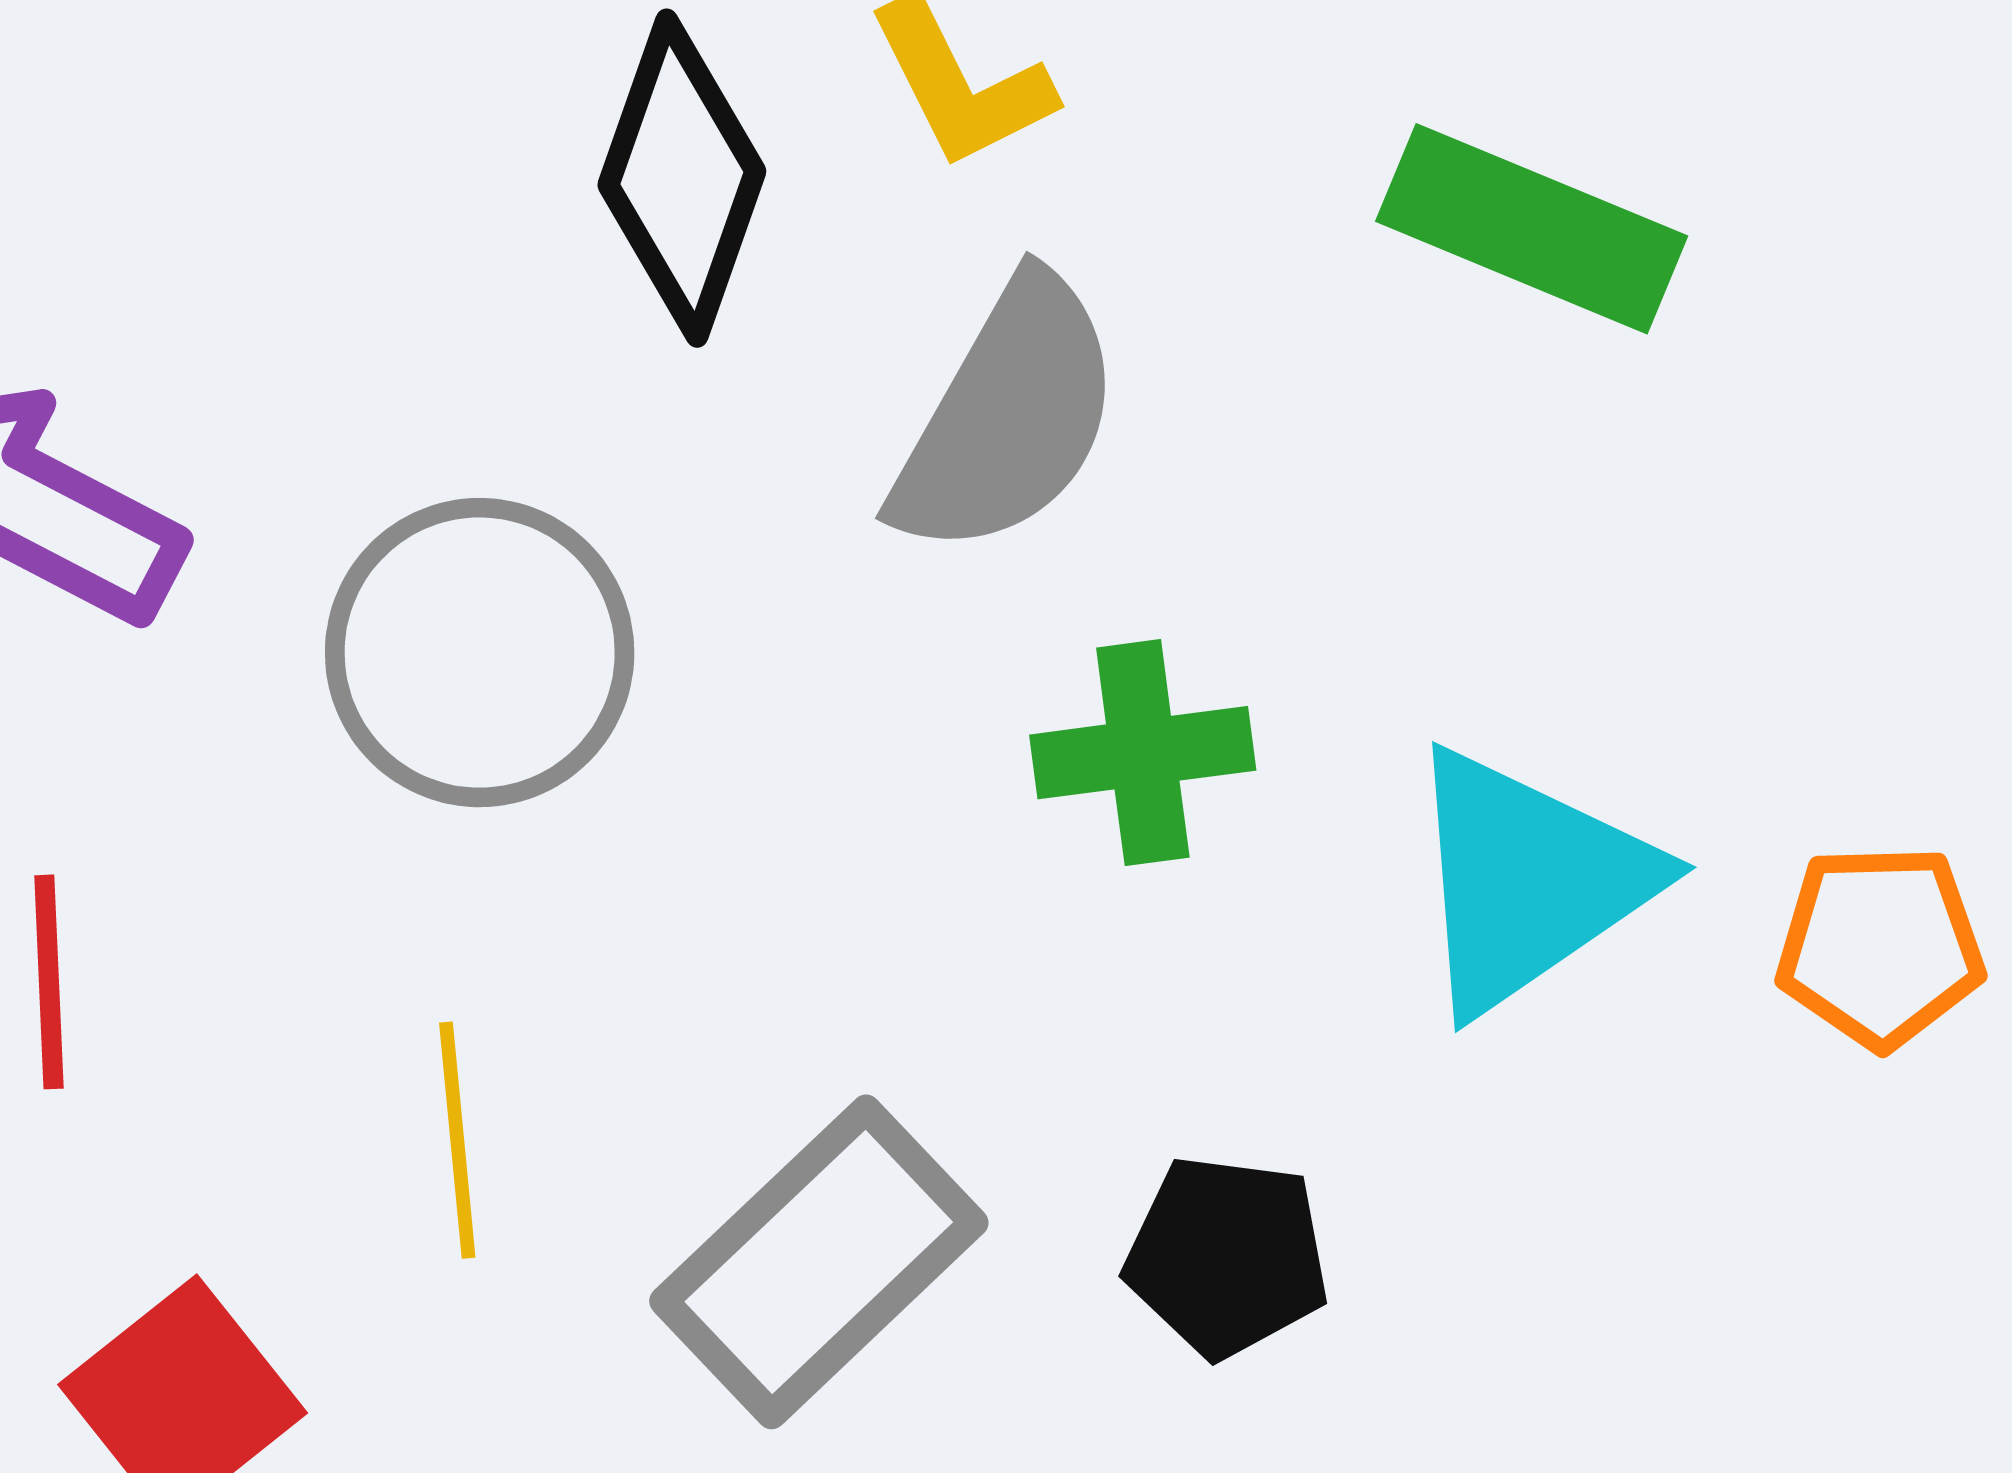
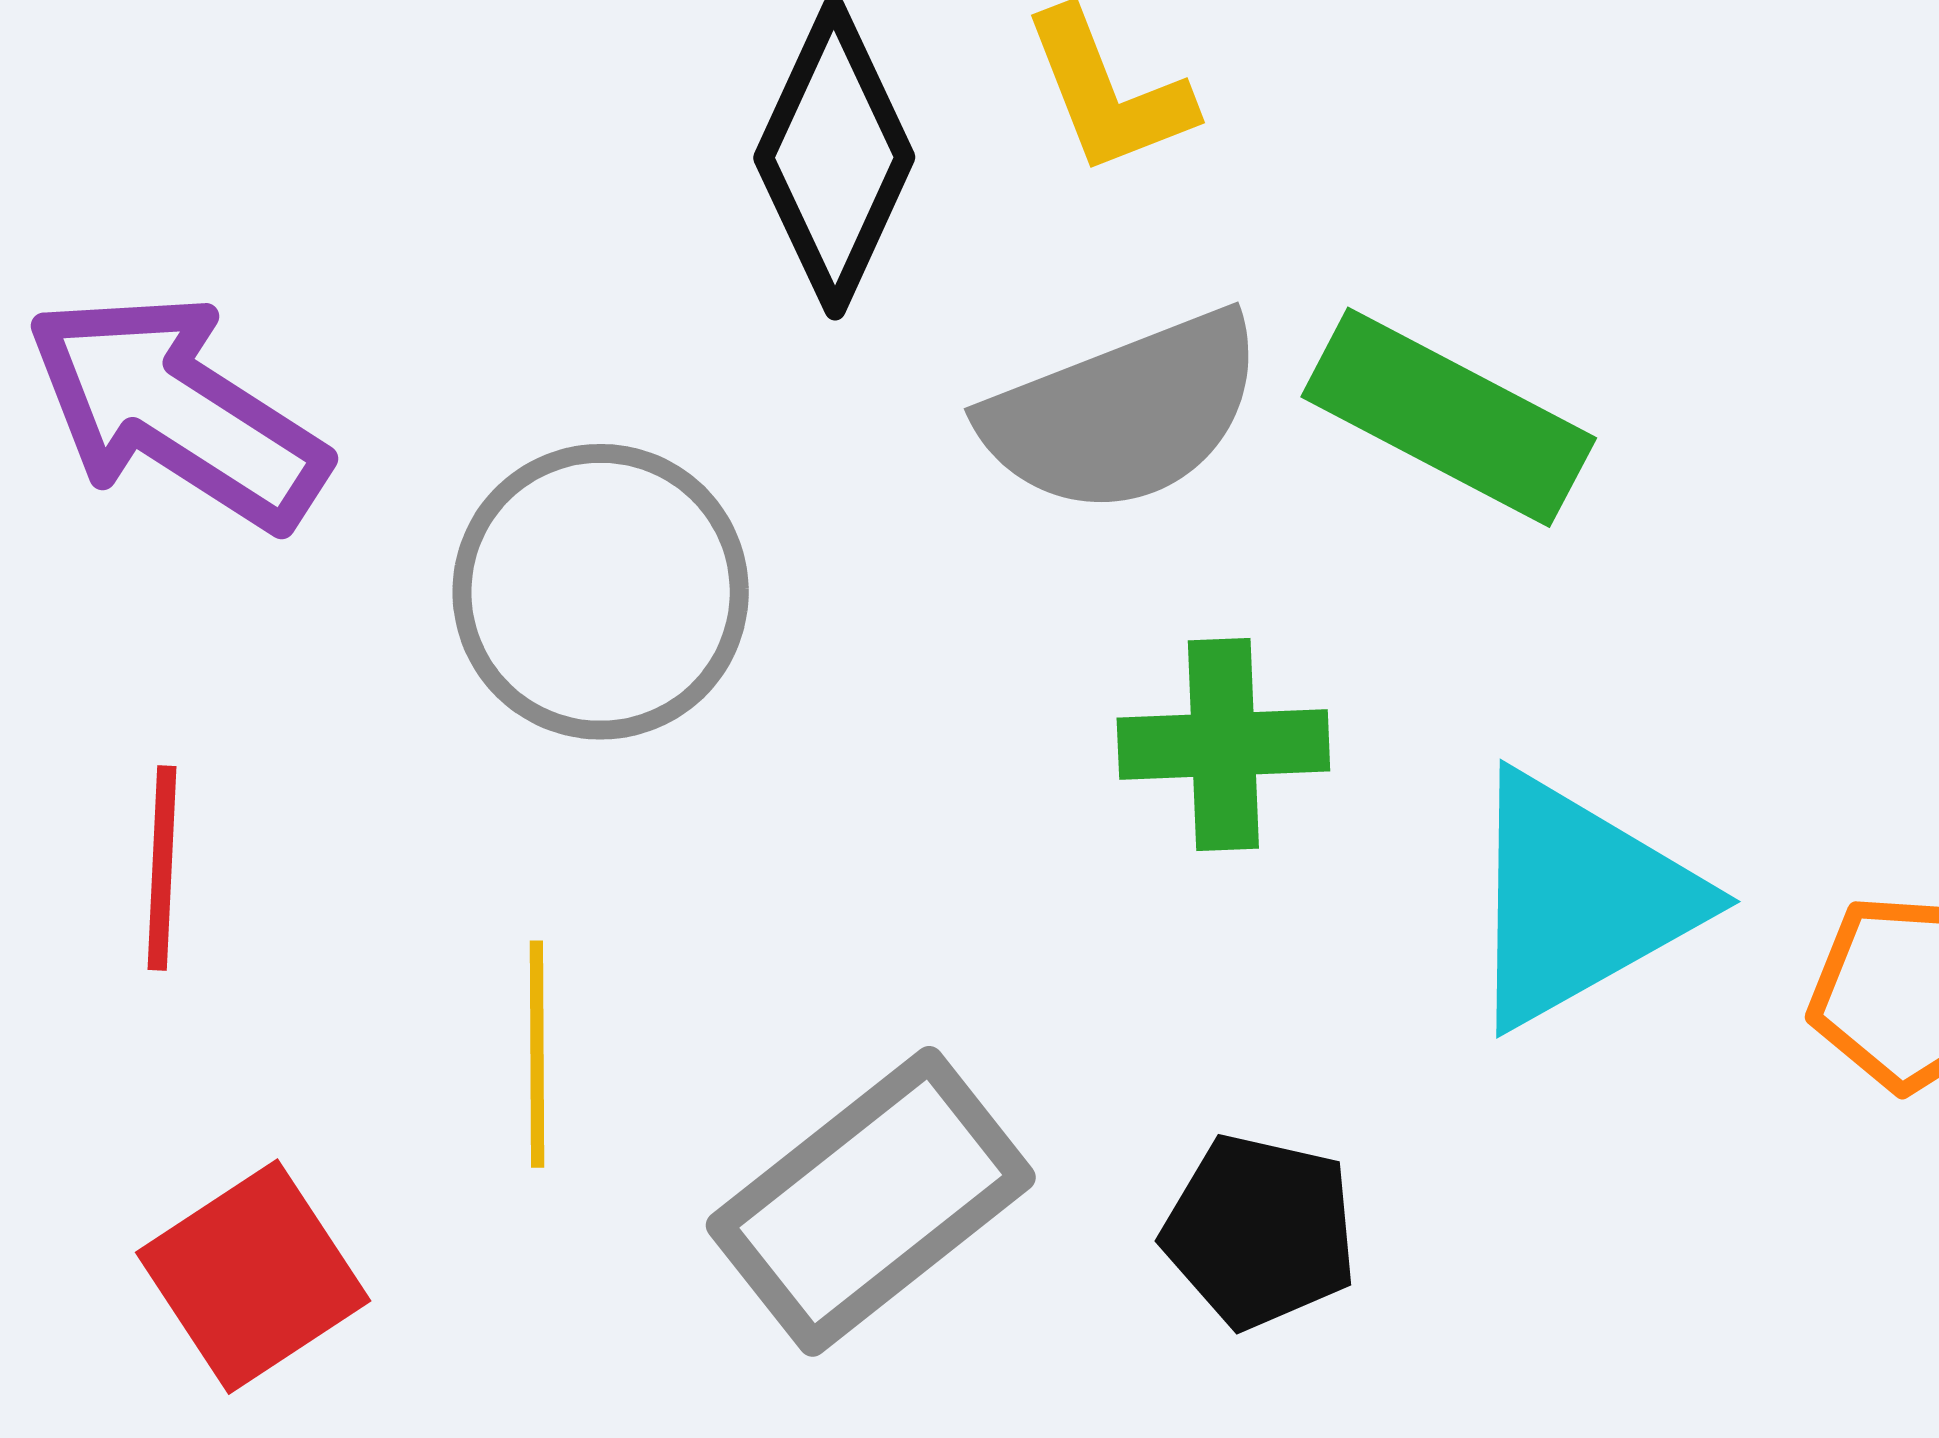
green rectangle: (1532, 229) -> (1449, 417), moved
gray semicircle: (1007, 417) -> (1124, 413), turned 34

